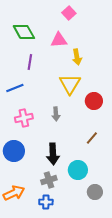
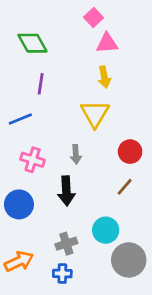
pink triangle: (59, 40) -> (107, 43), moved
red circle: (94, 101) -> (130, 152), moved
pink cross: (24, 118) -> (33, 160), turned 30
black arrow: (53, 154) -> (66, 191), moved
gray circle: (95, 192) -> (129, 260), size x1.6

